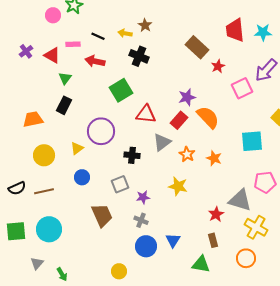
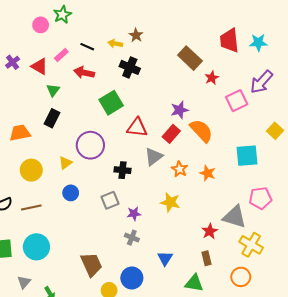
pink rectangle: (73, 44) -> (61, 55), turned -40
brown trapezoid: (102, 215) -> (91, 264), moved
blue circle: (146, 246) -> (132, 278), moved

